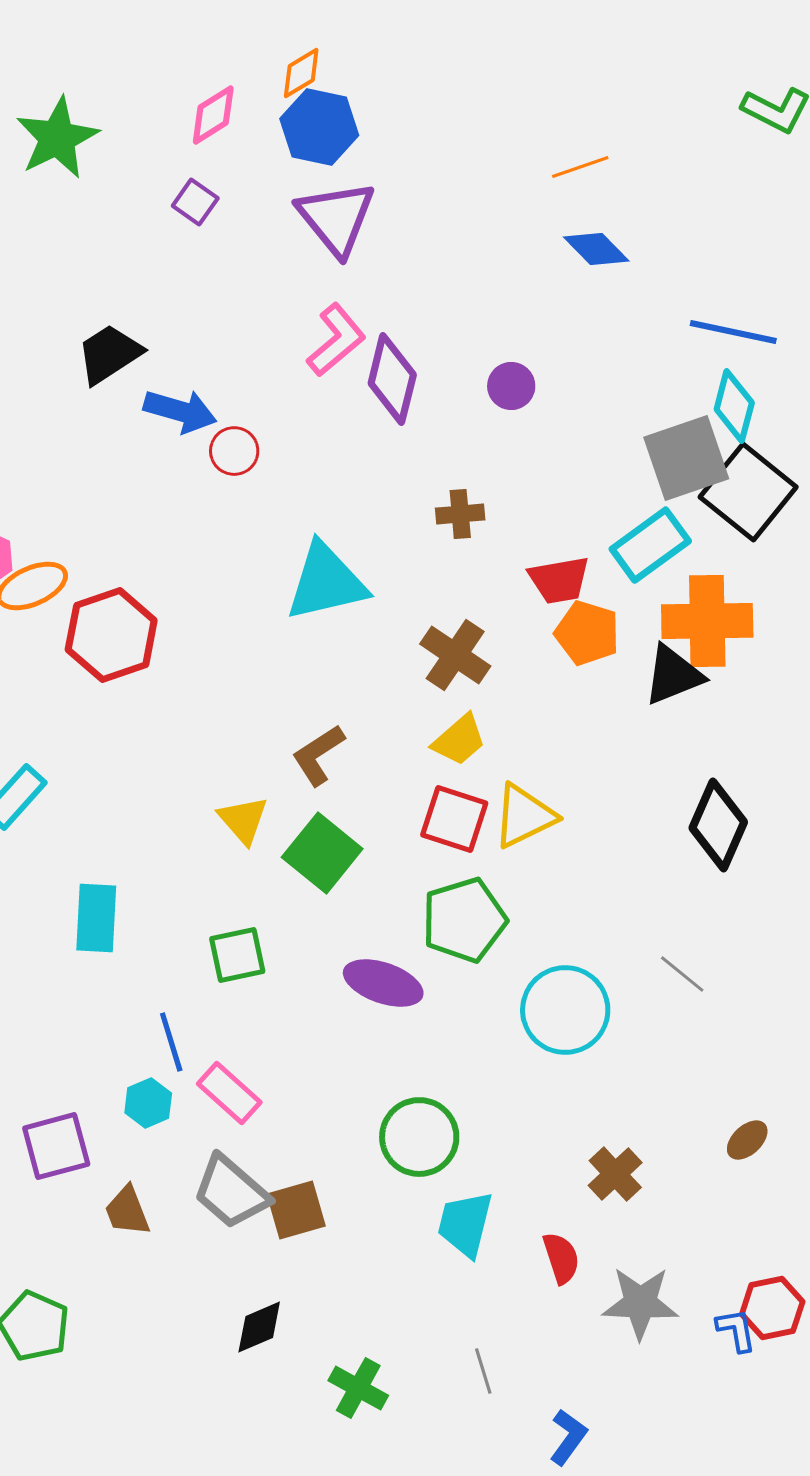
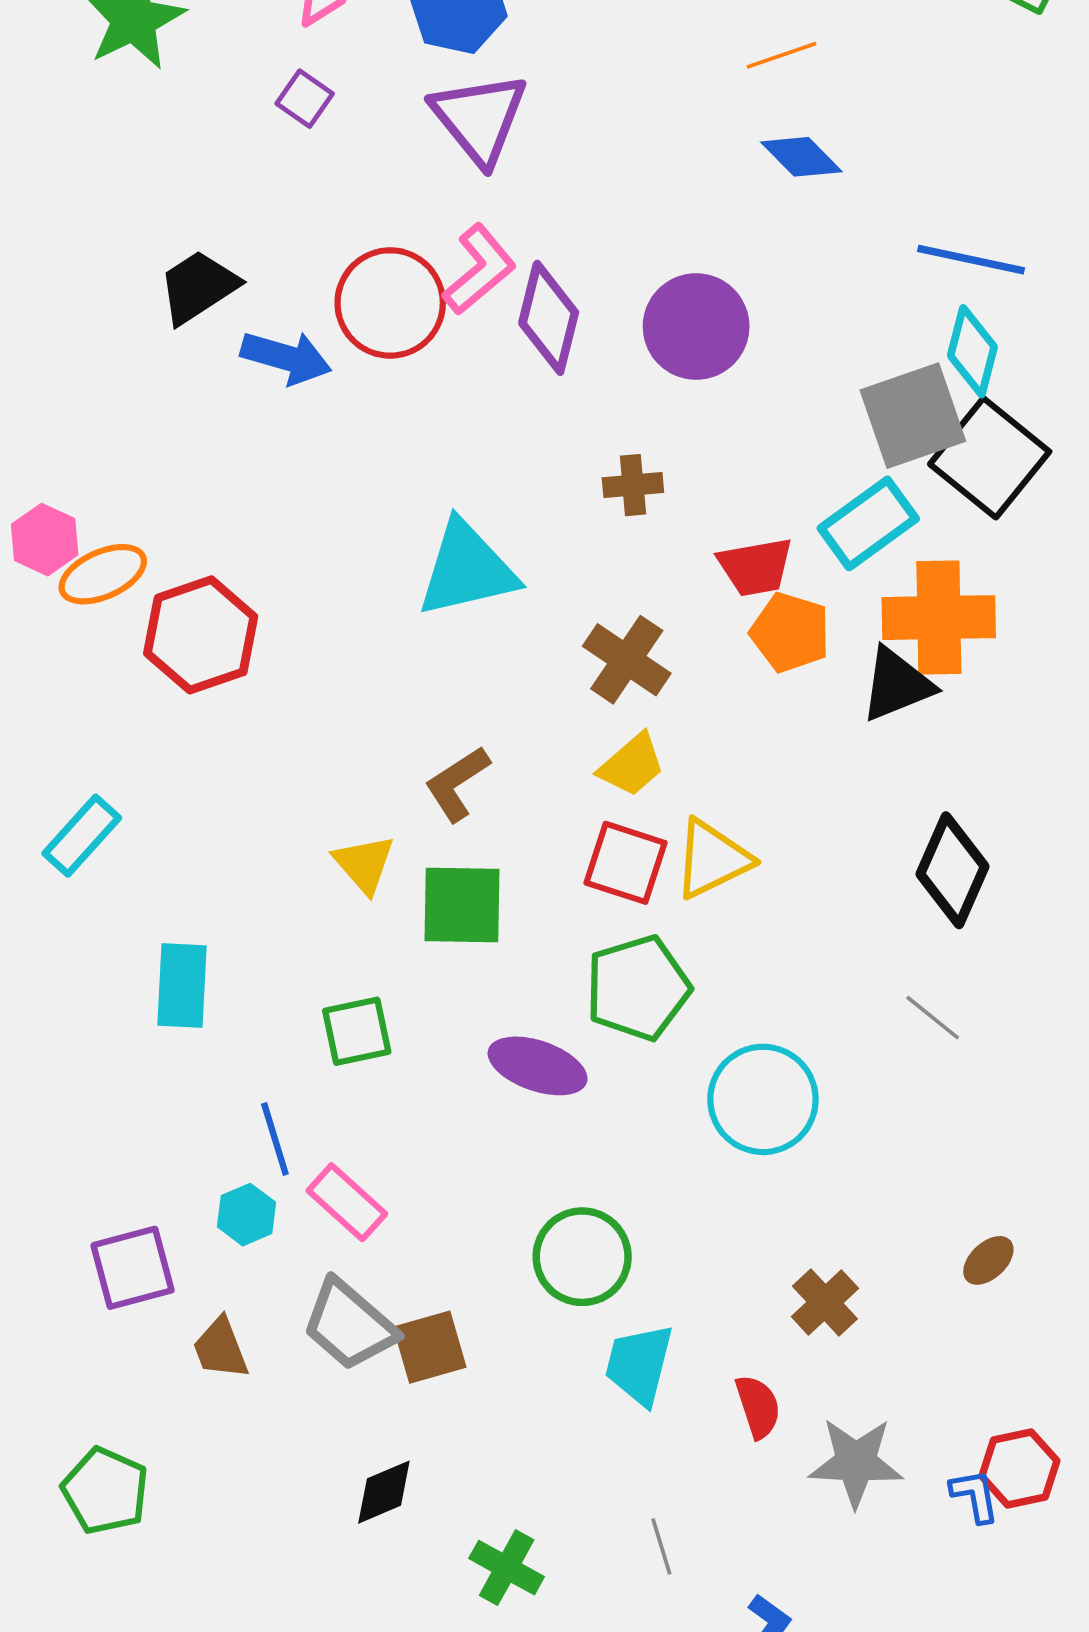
purple circle: (511, 386) -> (696, 327), size x1.8
red circle: (234, 451) -> (390, 303), moved, size x1.8
green square: (322, 853) -> (462, 905), turned -38
gray line: (682, 974) -> (933, 1018), moved

